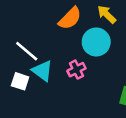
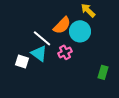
orange semicircle: (70, 18) -> (62, 25), moved
white line: (27, 51) -> (42, 38), moved

